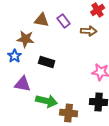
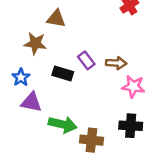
purple rectangle: (64, 21) -> (86, 60), moved
brown arrow: (89, 31) -> (116, 63), moved
blue star: (15, 56) -> (21, 77), moved

